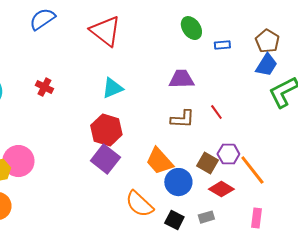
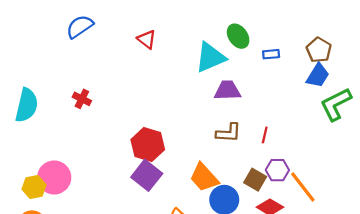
red triangle: (105, 31) -> (147, 39), size x0.6
cyan triangle: (112, 88) -> (210, 57), moved, size x1.4
red line: (216, 112) -> (265, 135), moved, turned 49

